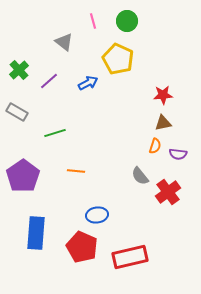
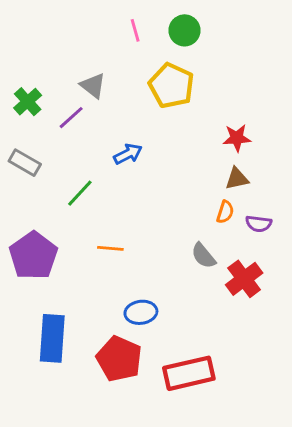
gray triangle: (64, 42) -> (93, 86), moved
blue arrow: (88, 83) -> (128, 154), moved
green line: (55, 133) -> (80, 193), turned -30

